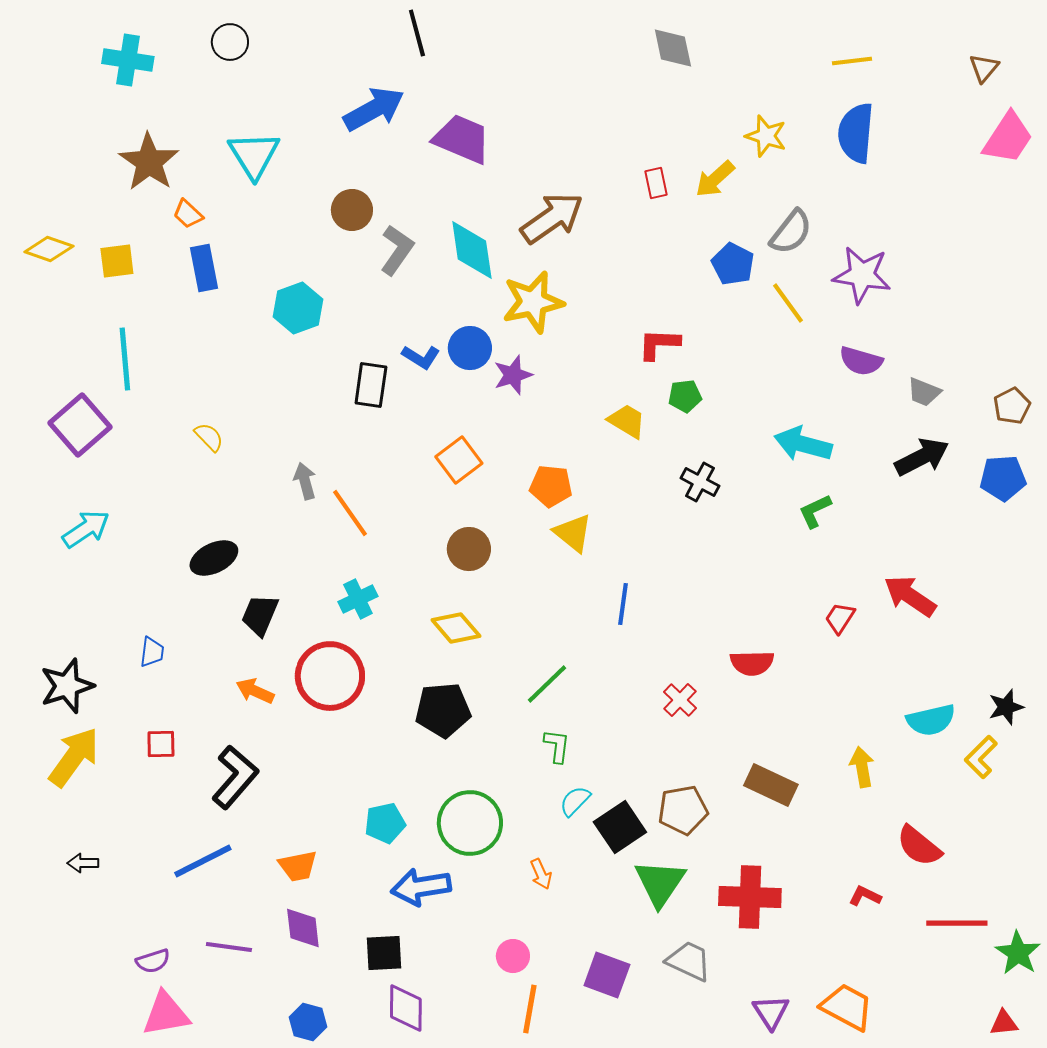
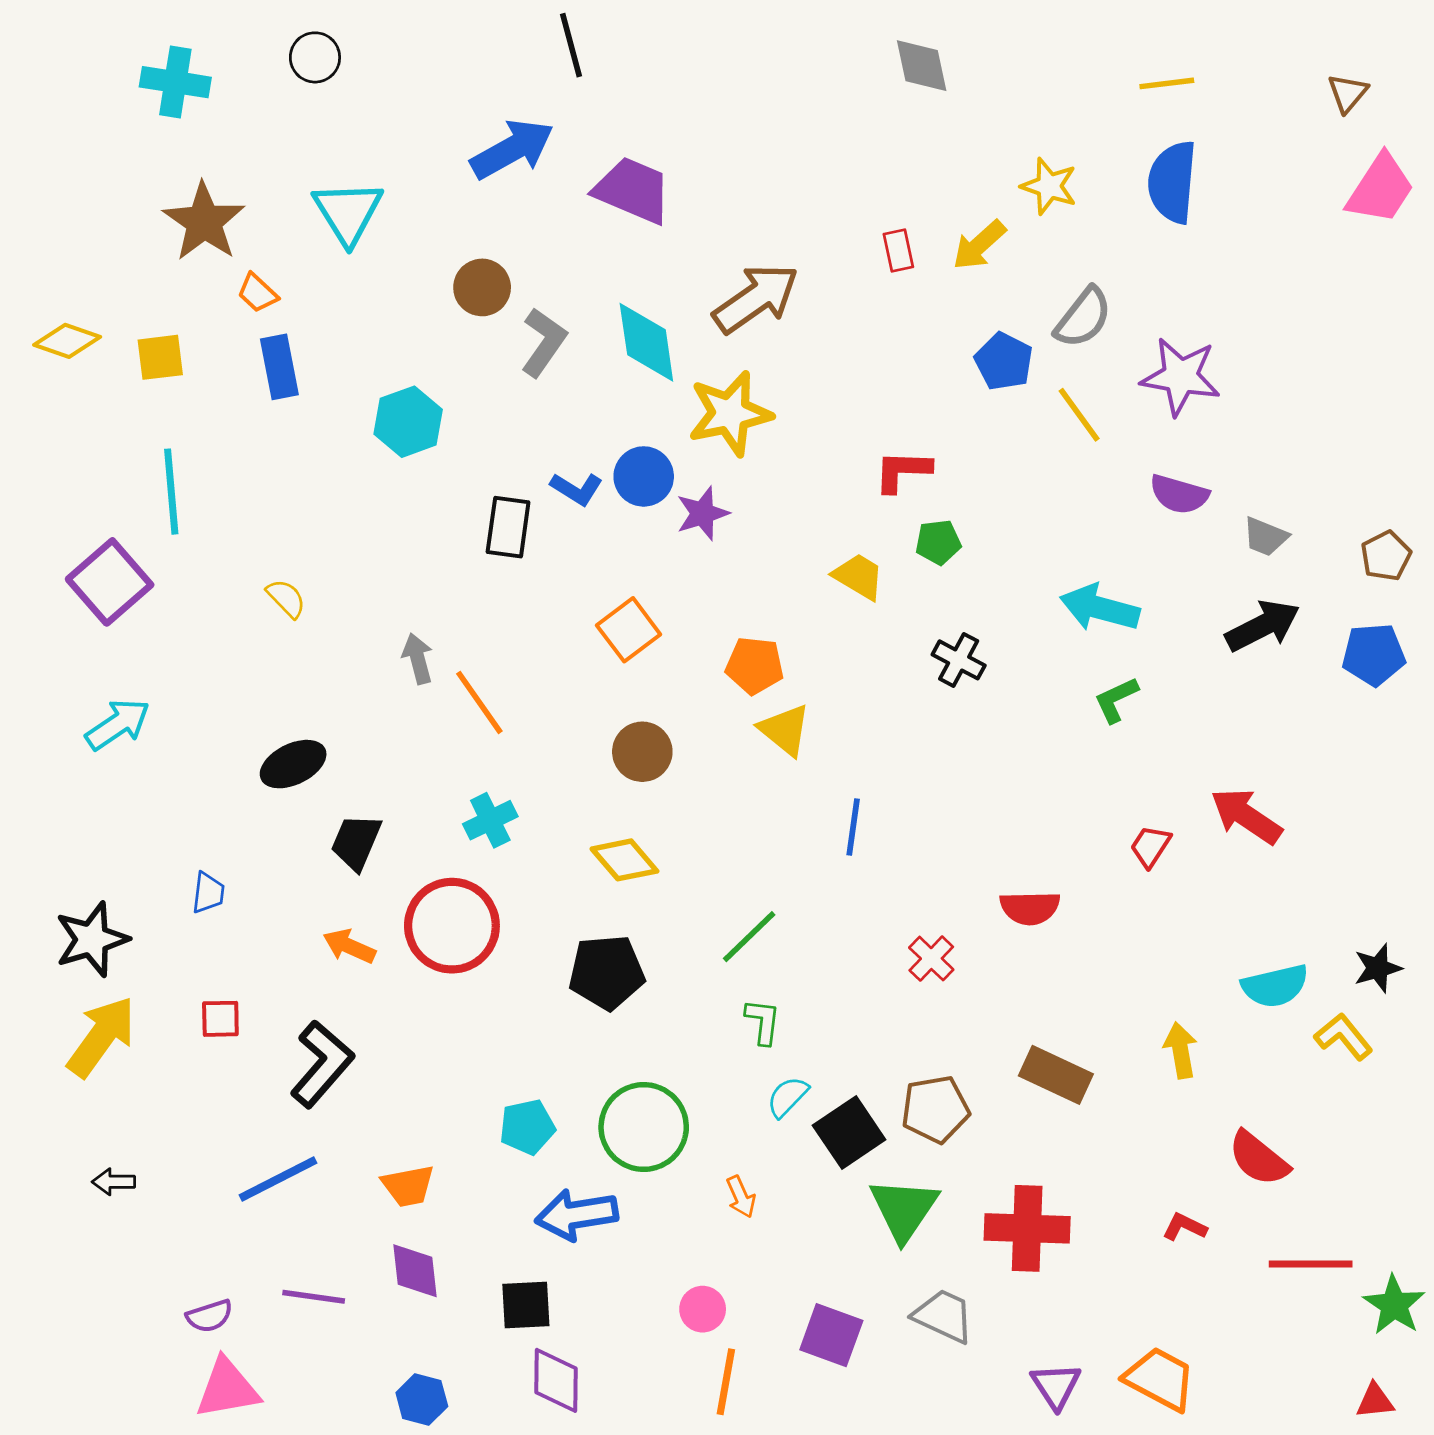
yellow L-shape: (981, 757) -> (1343, 1037), turned 96

